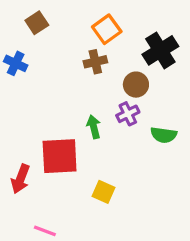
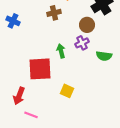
brown cross: (95, 62) -> (54, 13), moved
blue cross: (16, 63) -> (13, 21), moved
red arrow: (21, 179) -> (19, 96), moved

